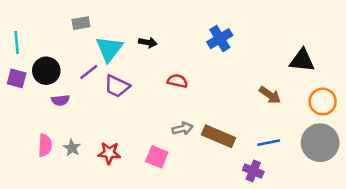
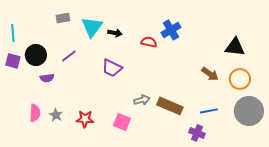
cyan triangle: (109, 49) -> (92, 27), moved
red semicircle: (177, 81) -> (149, 42), moved
purple trapezoid: (117, 86) -> (112, 68), moved
orange circle: (323, 102) -> (240, 79), moved

